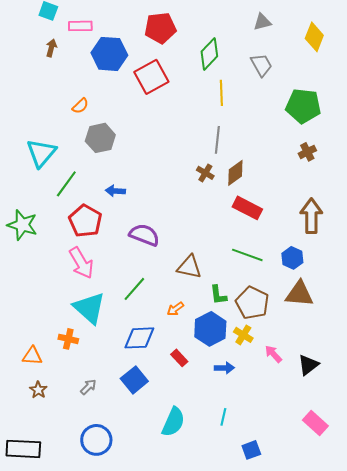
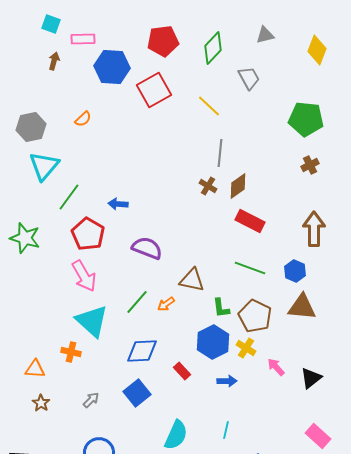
green diamond: (209, 54) -> (213, 48), moved
gray trapezoid: (261, 65) -> (249, 78), moved
yellow line: (221, 93) -> (209, 106), moved, turned -45
gray hexagon: (100, 138) -> (31, 127), moved
orange arrow: (175, 309) -> (166, 304), moved

